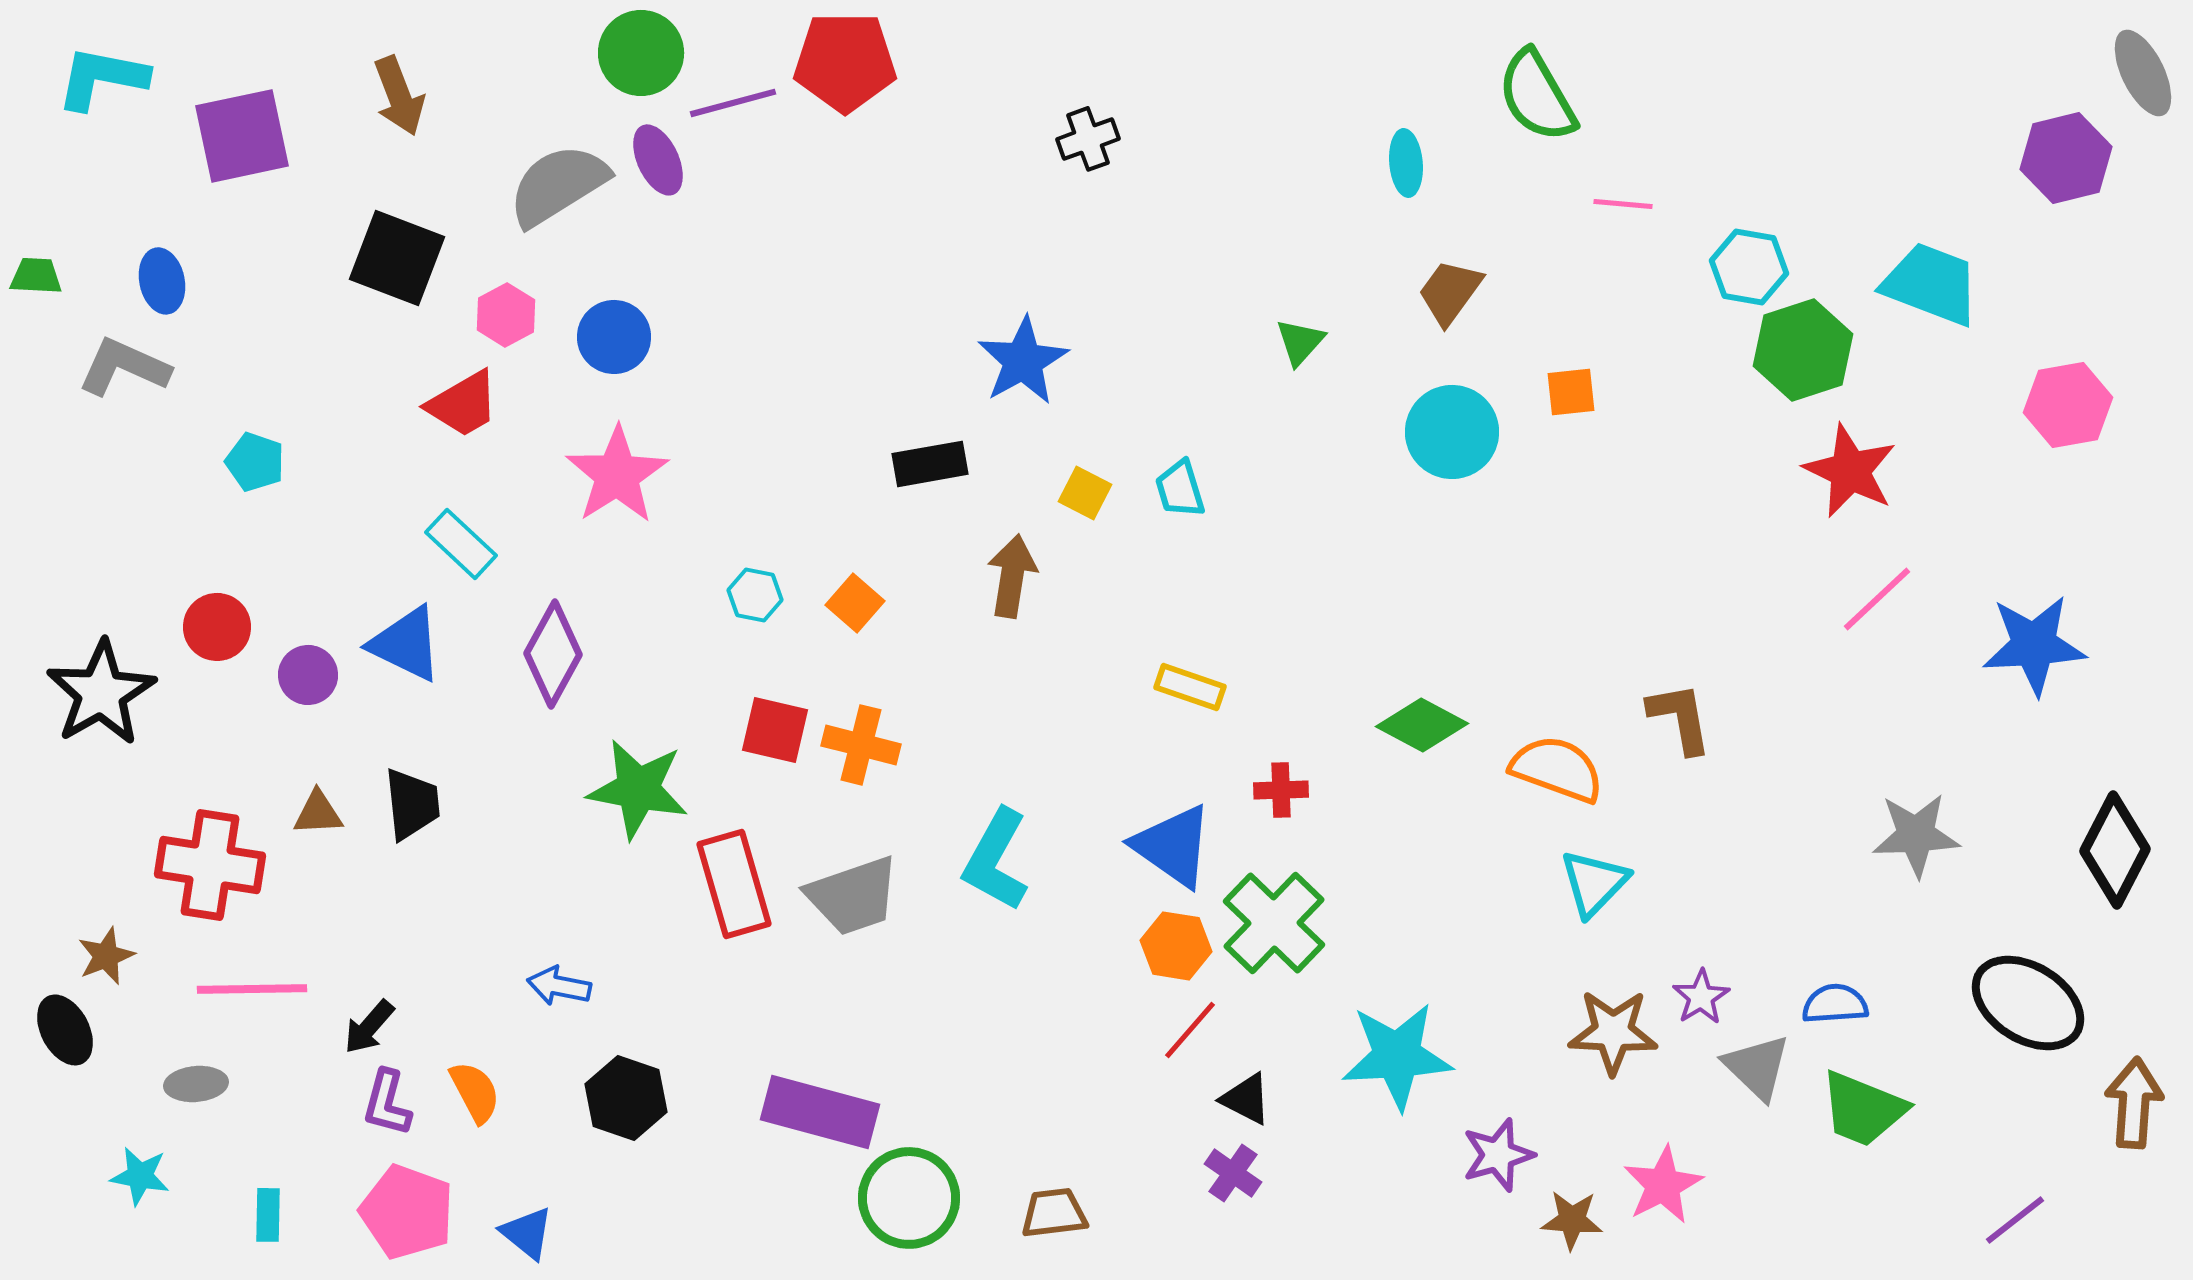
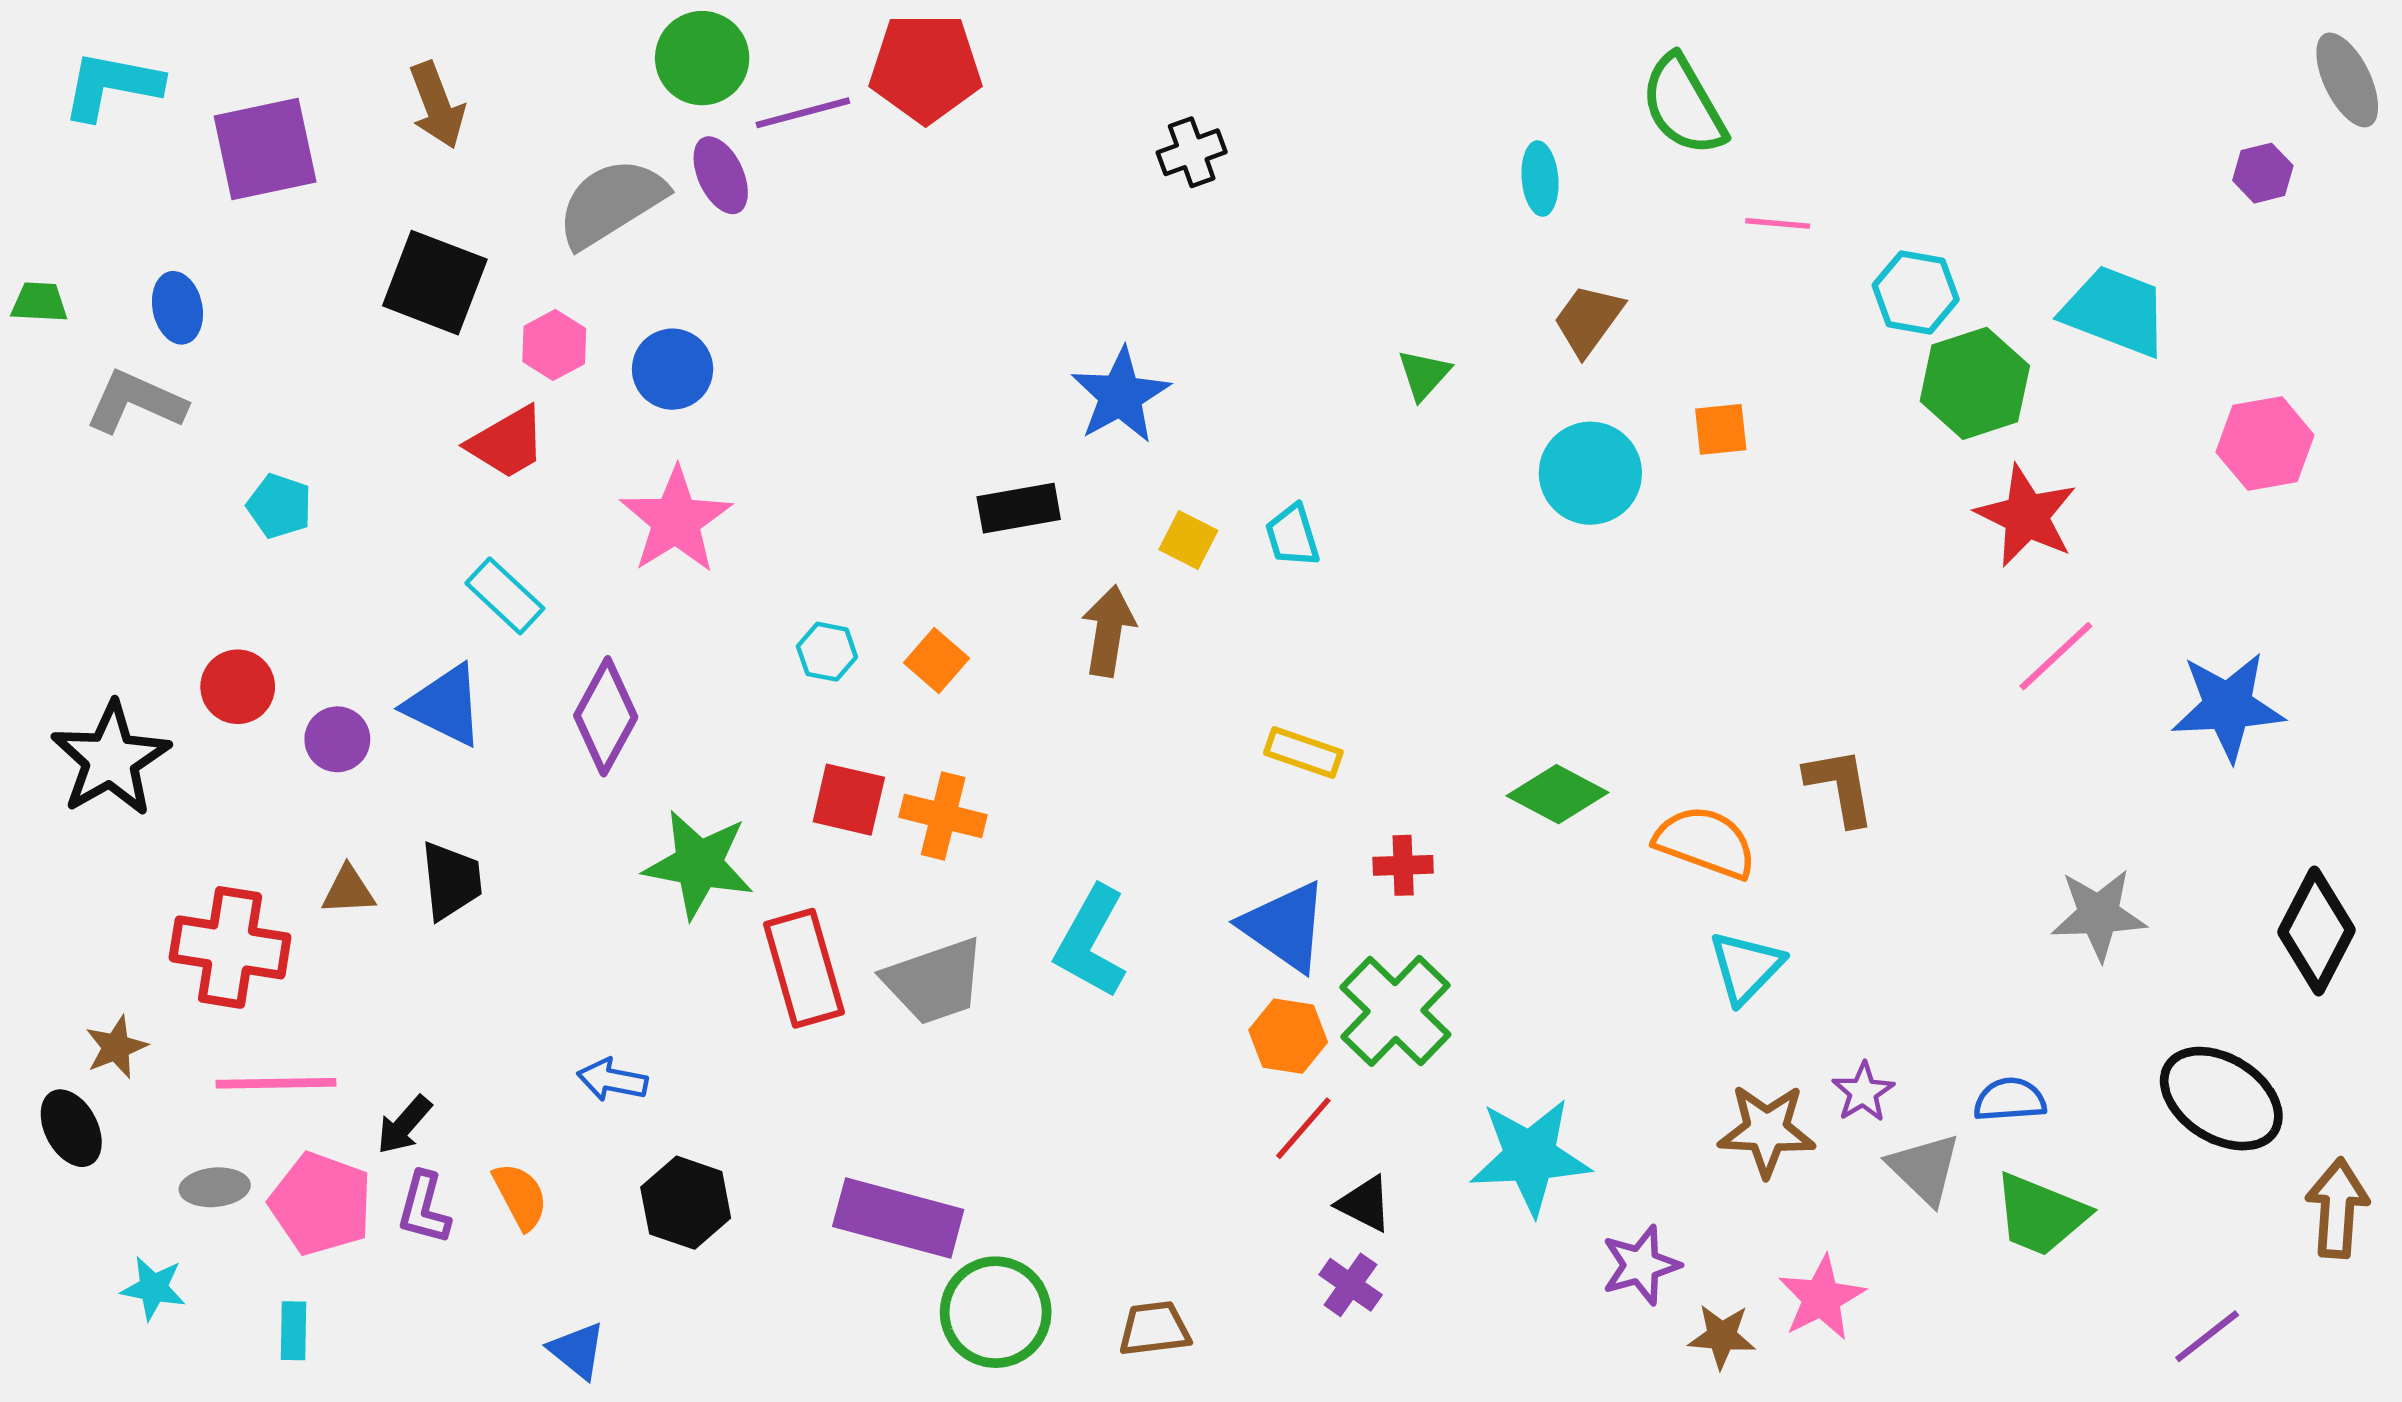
purple hexagon: (2066, 158) -> (2263, 173), size x0.6
pink pentagon: (407, 1212) -> (321, 1204), moved

